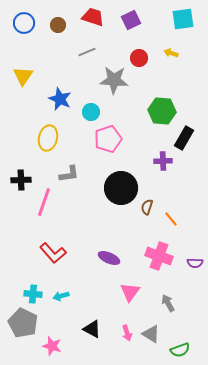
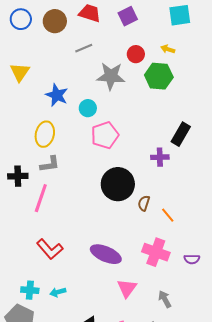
brown circle: (58, 25) -> (55, 21), size x1.5
green hexagon: (162, 111) -> (159, 76), moved
gray L-shape: (69, 174) -> (50, 164), moved
purple ellipse: (109, 258) -> (106, 254), size x1.4

